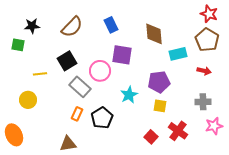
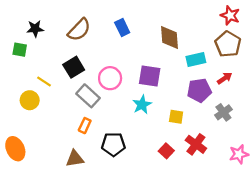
purple square: (122, 55) -> (150, 76), moved
red arrow: (204, 71) -> (225, 78), turned -48
yellow line: (40, 74) -> (44, 82), turned 40
purple pentagon: (159, 82) -> (199, 90), moved
yellow circle: (28, 100) -> (30, 100), moved
gray cross: (203, 102) -> (223, 112), turned -35
black pentagon: (102, 118) -> (113, 144), moved, turned 30
pink star: (214, 126) -> (239, 154), moved

